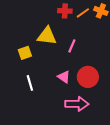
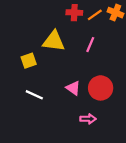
pink line: (72, 46) -> (90, 45), moved
white line: (30, 83) -> (34, 95), turned -49
pink arrow: (77, 104) -> (88, 119), size x0.6

